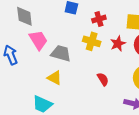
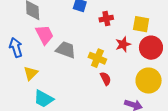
yellow cross: (92, 41) -> (97, 58), moved
yellow triangle: (55, 78) -> (31, 73), moved, turned 42

